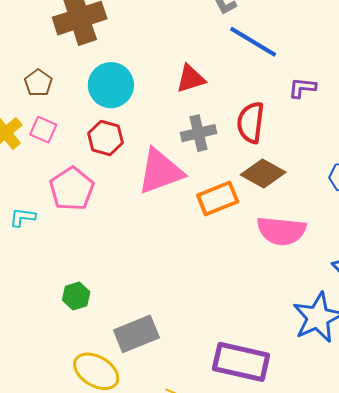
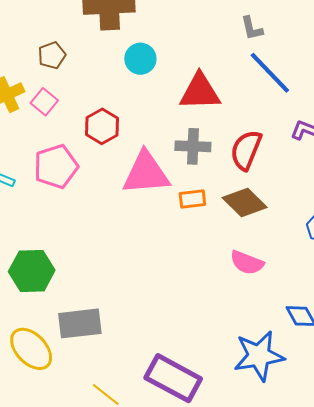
red triangle: (191, 79) -> (200, 92), size x1.4
cyan circle: (111, 85) -> (140, 59), moved, size x0.7
orange rectangle: (218, 198) -> (192, 199), moved, size x0.7
pink semicircle: (281, 231) -> (247, 263), size x0.7
green hexagon: (76, 296) -> (32, 271), size x1.6

